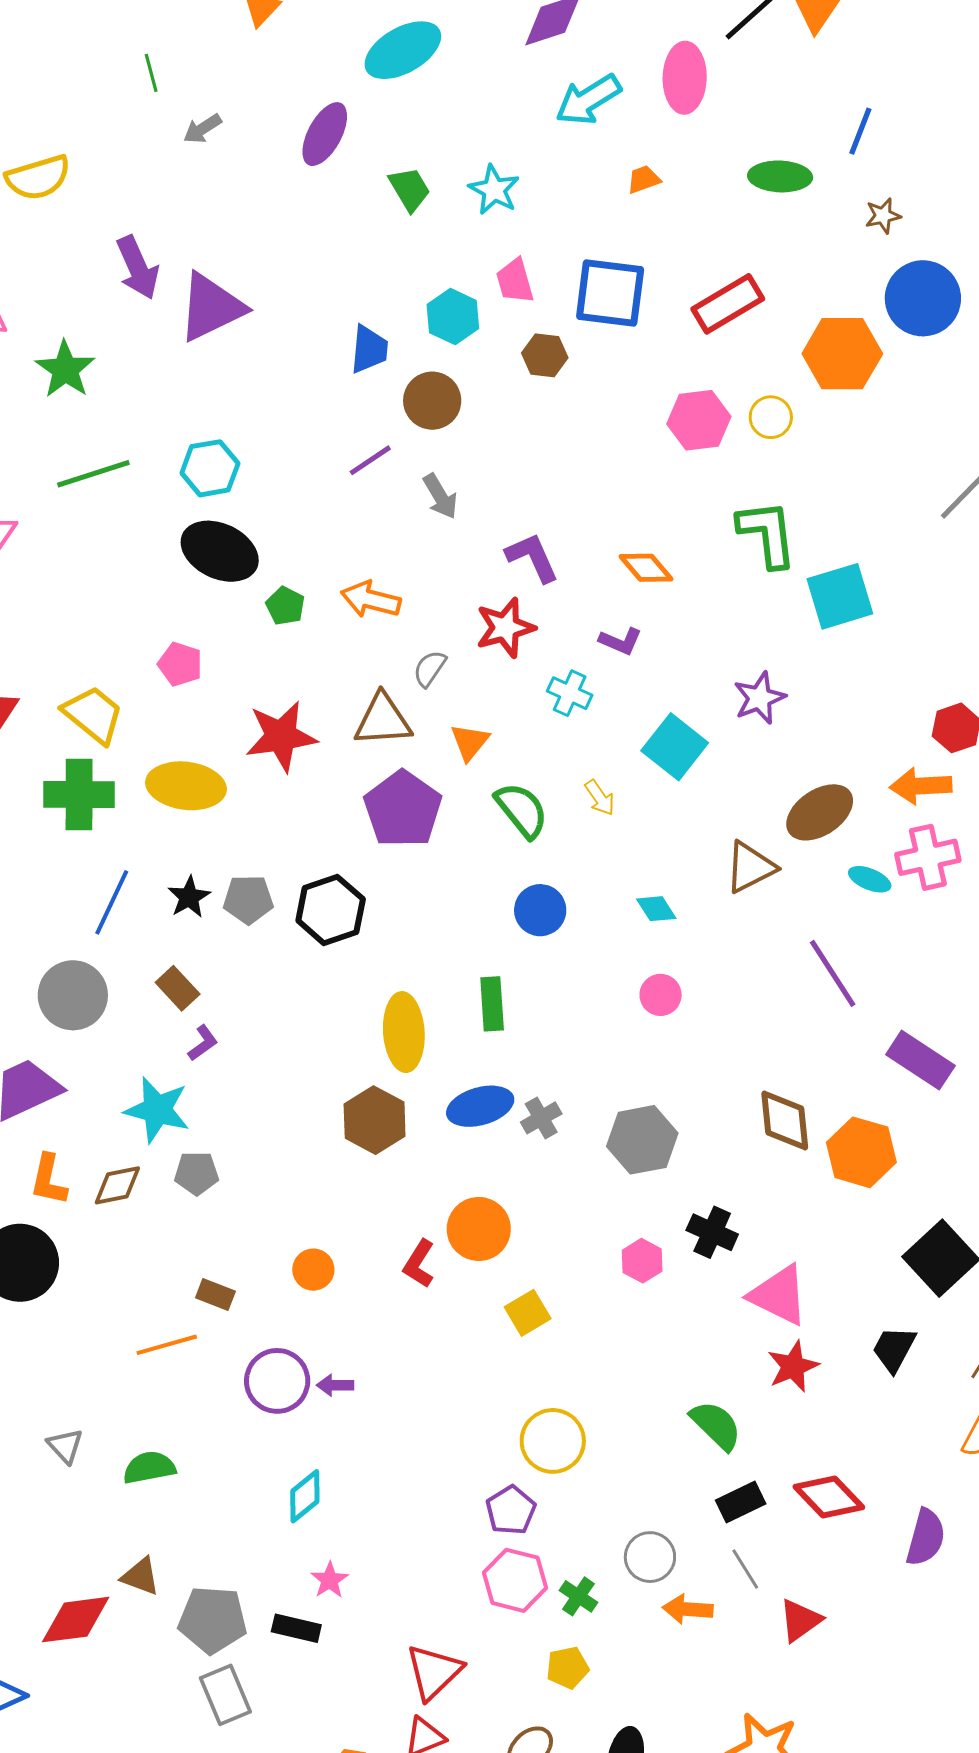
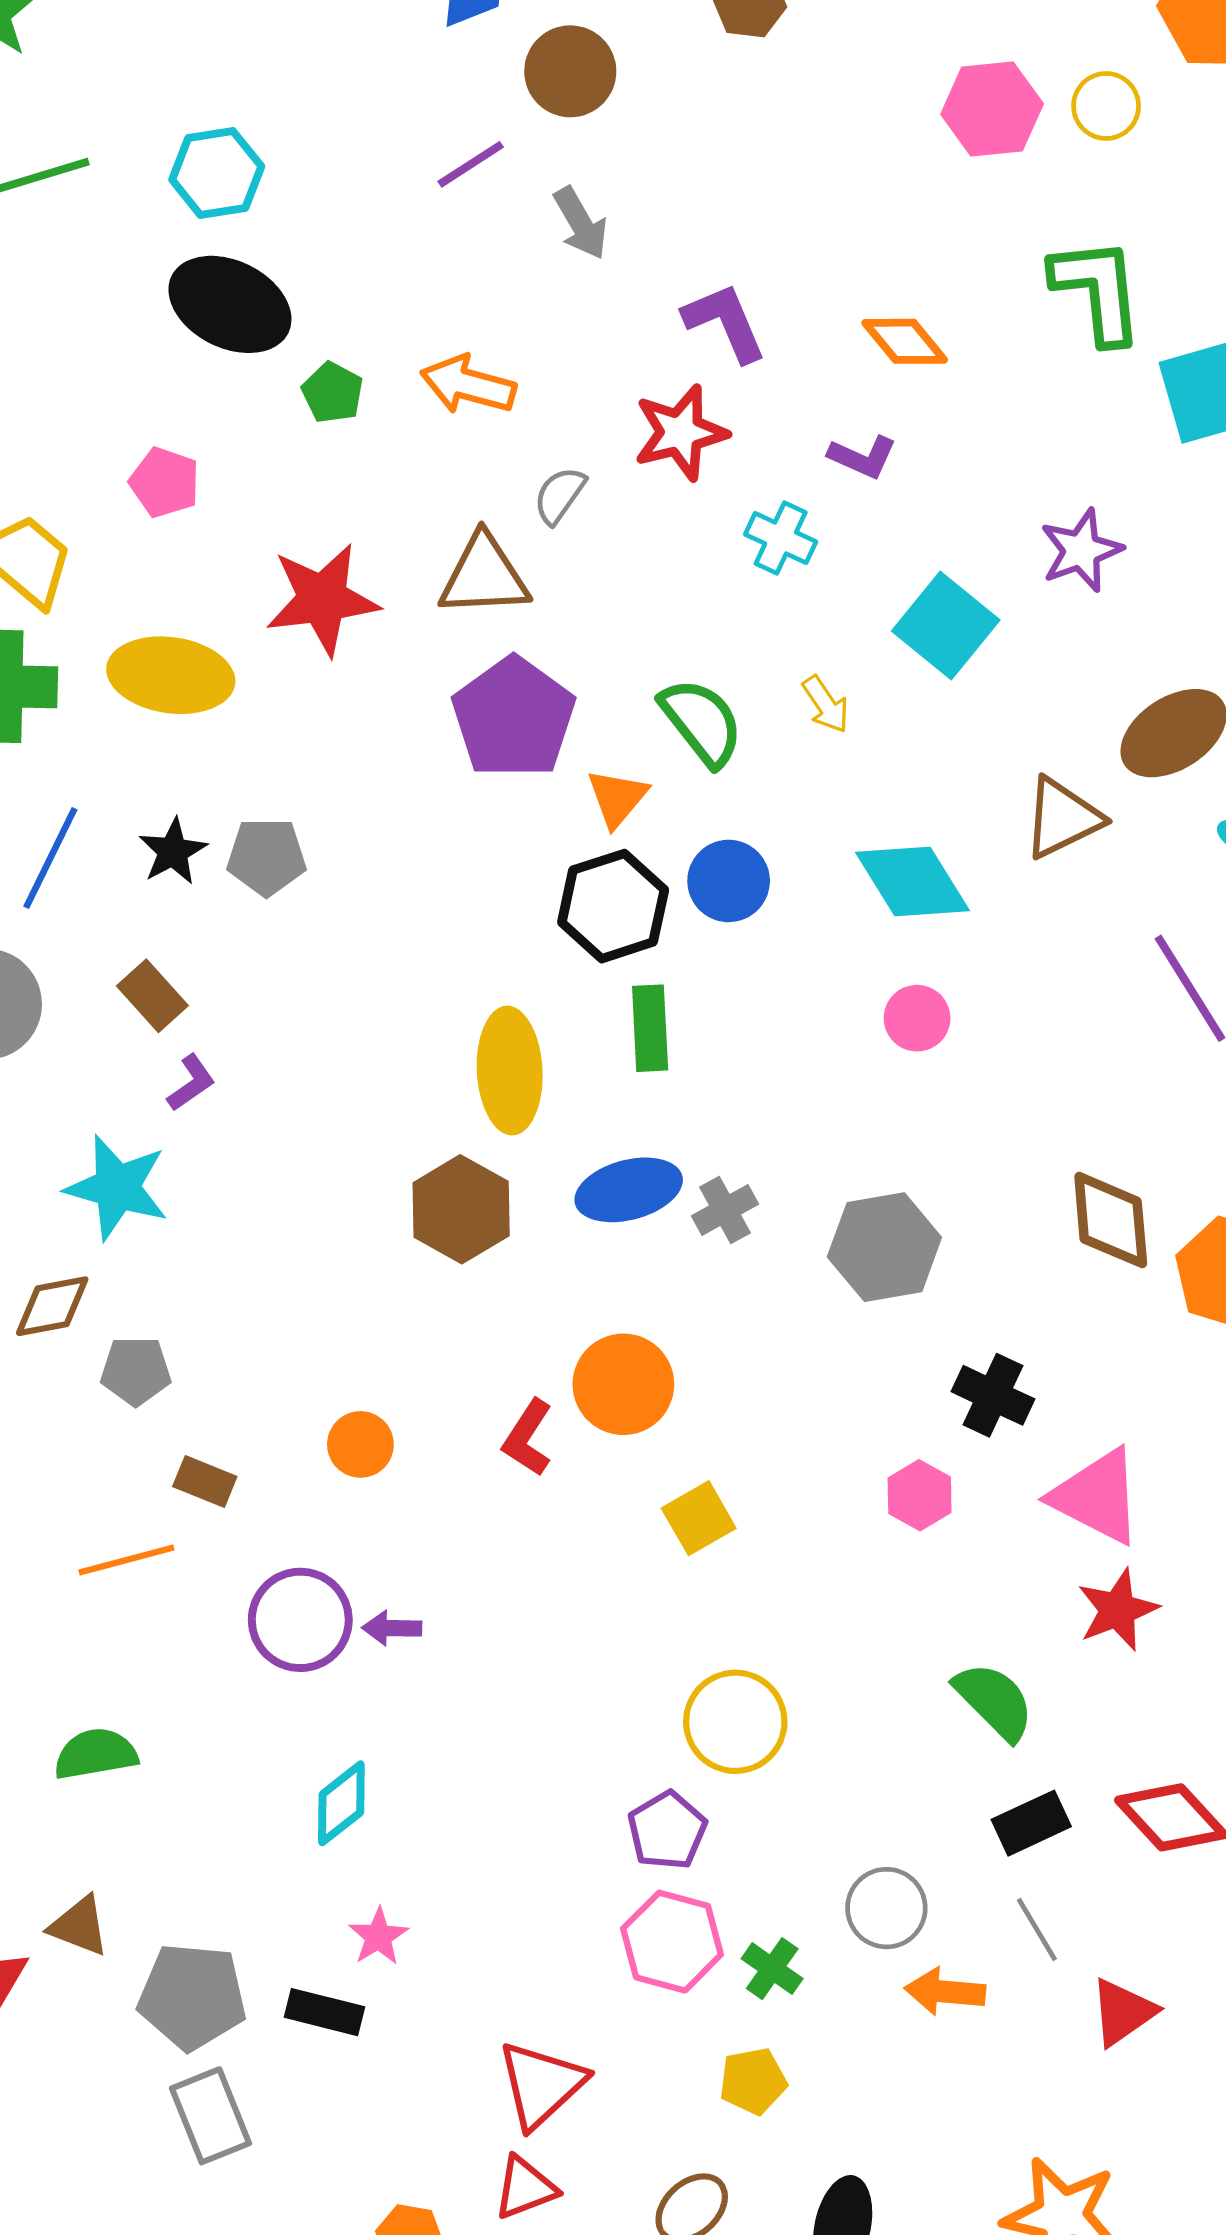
orange triangle: (470, 742) -> (617, 798), moved
cyan diamond: (656, 909) -> (912, 882), size x1.8
black hexagon: (331, 910) -> (613, 906), moved
gray pentagon: (197, 1173) -> (136, 1371), moved
pink hexagon: (642, 1261) -> (920, 1495), moved

